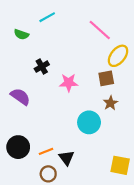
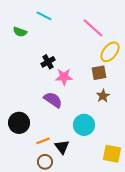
cyan line: (47, 17) -> (44, 16), turned 56
black cross: (42, 67) -> (48, 62), moved
purple semicircle: (20, 97) -> (53, 100), moved
cyan circle: (89, 122) -> (84, 125), moved
black circle: (18, 147) -> (19, 123), moved

